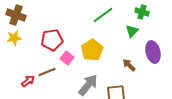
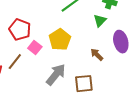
red pentagon: (52, 40) -> (20, 30), turned 30
brown line: (47, 72) -> (15, 62), turned -30

